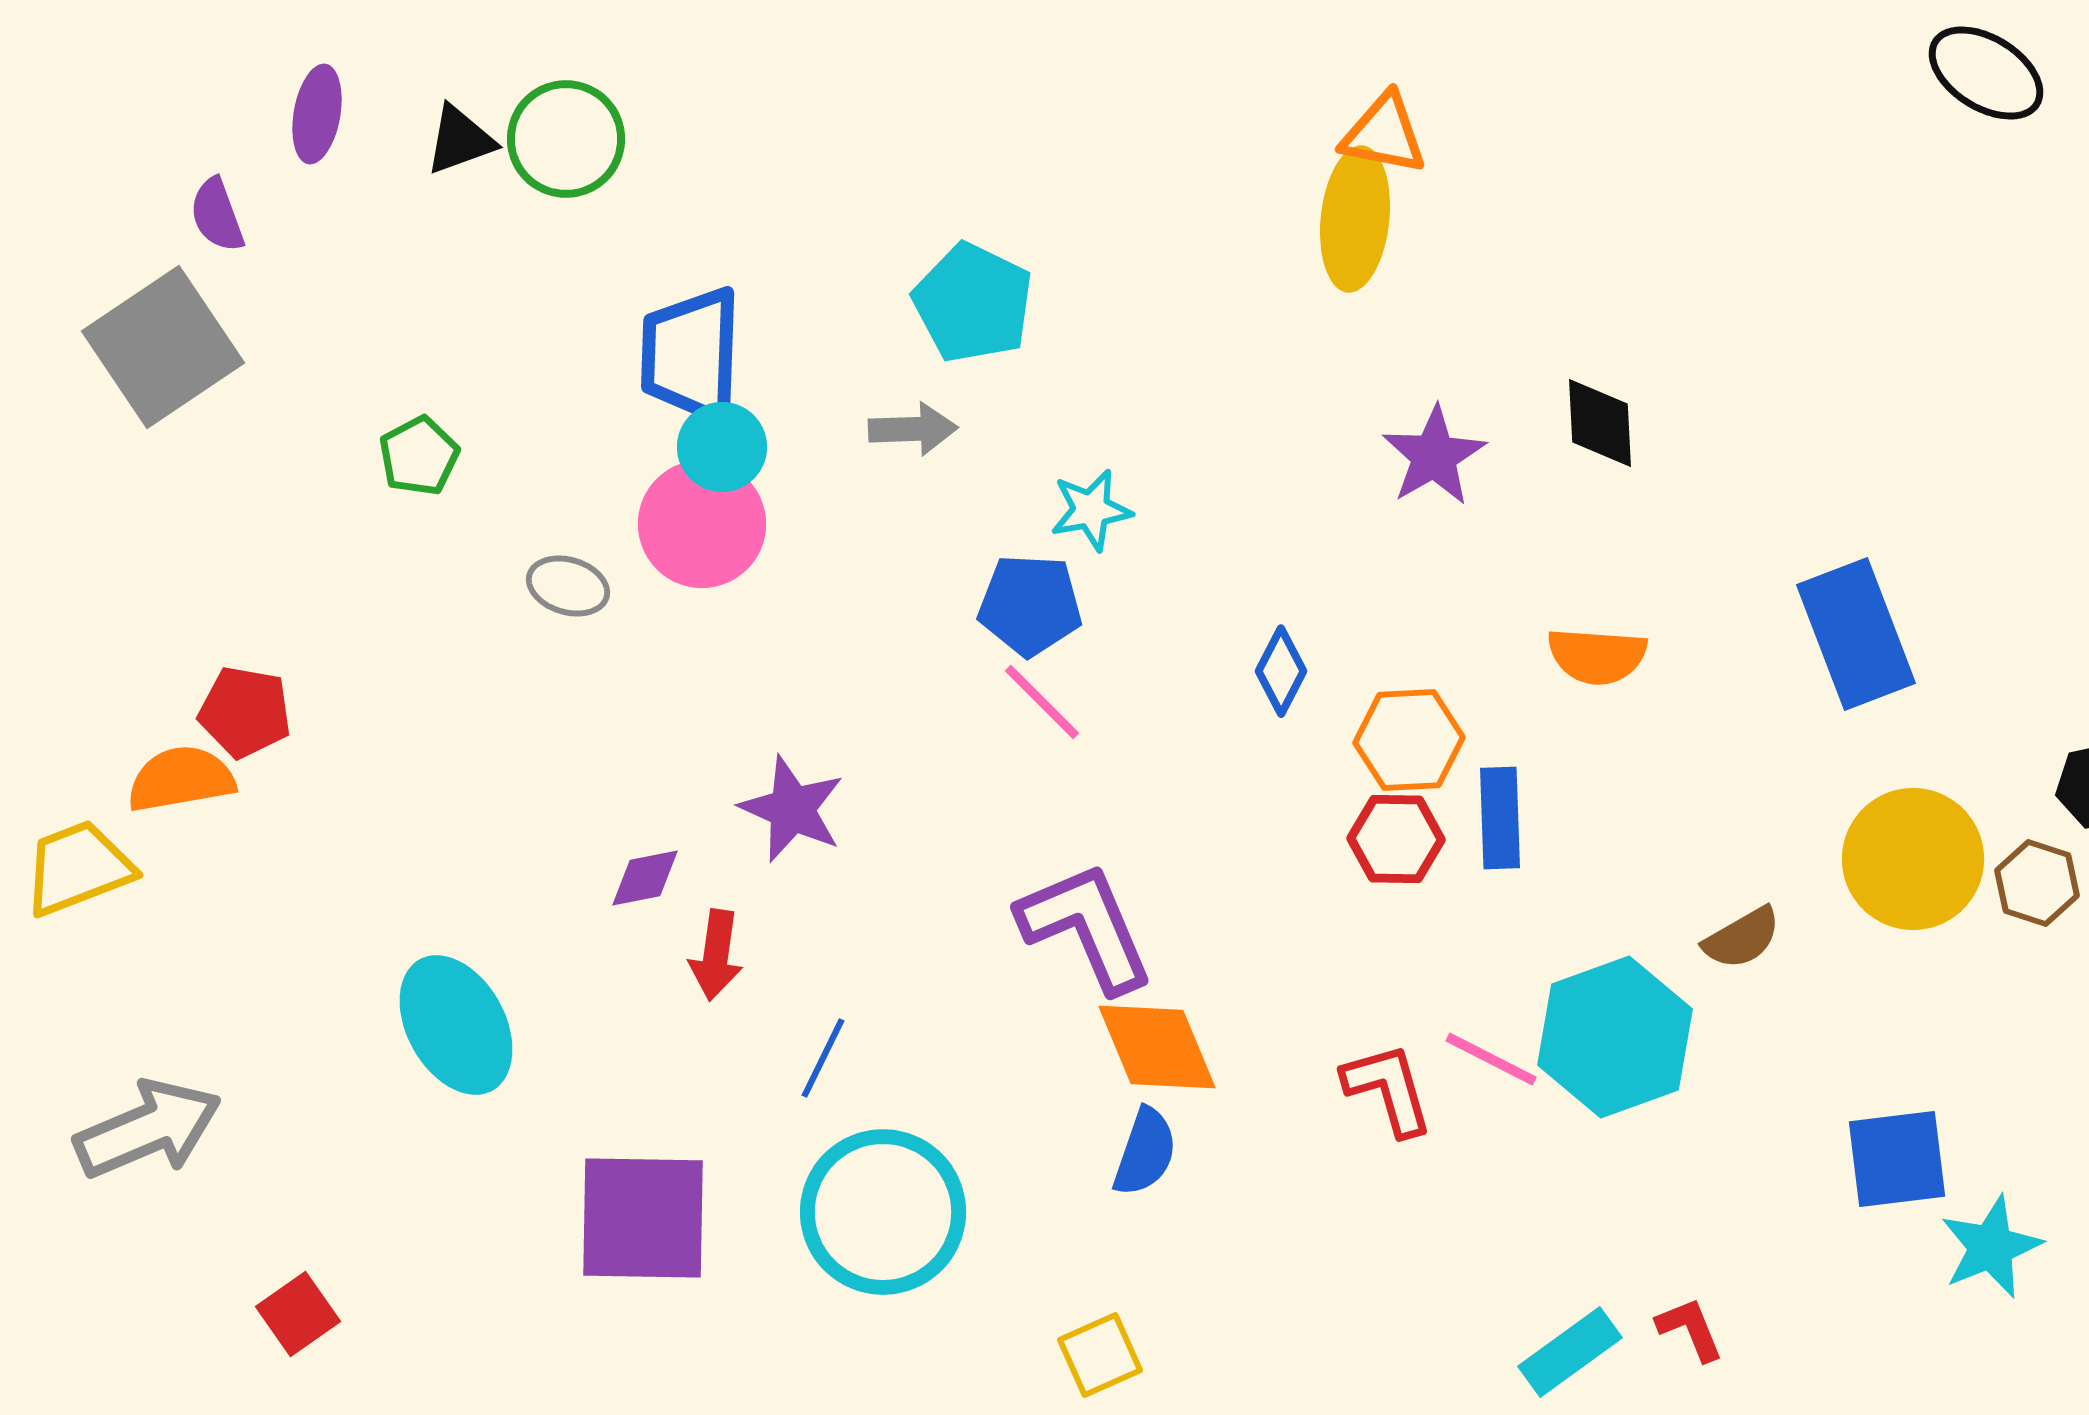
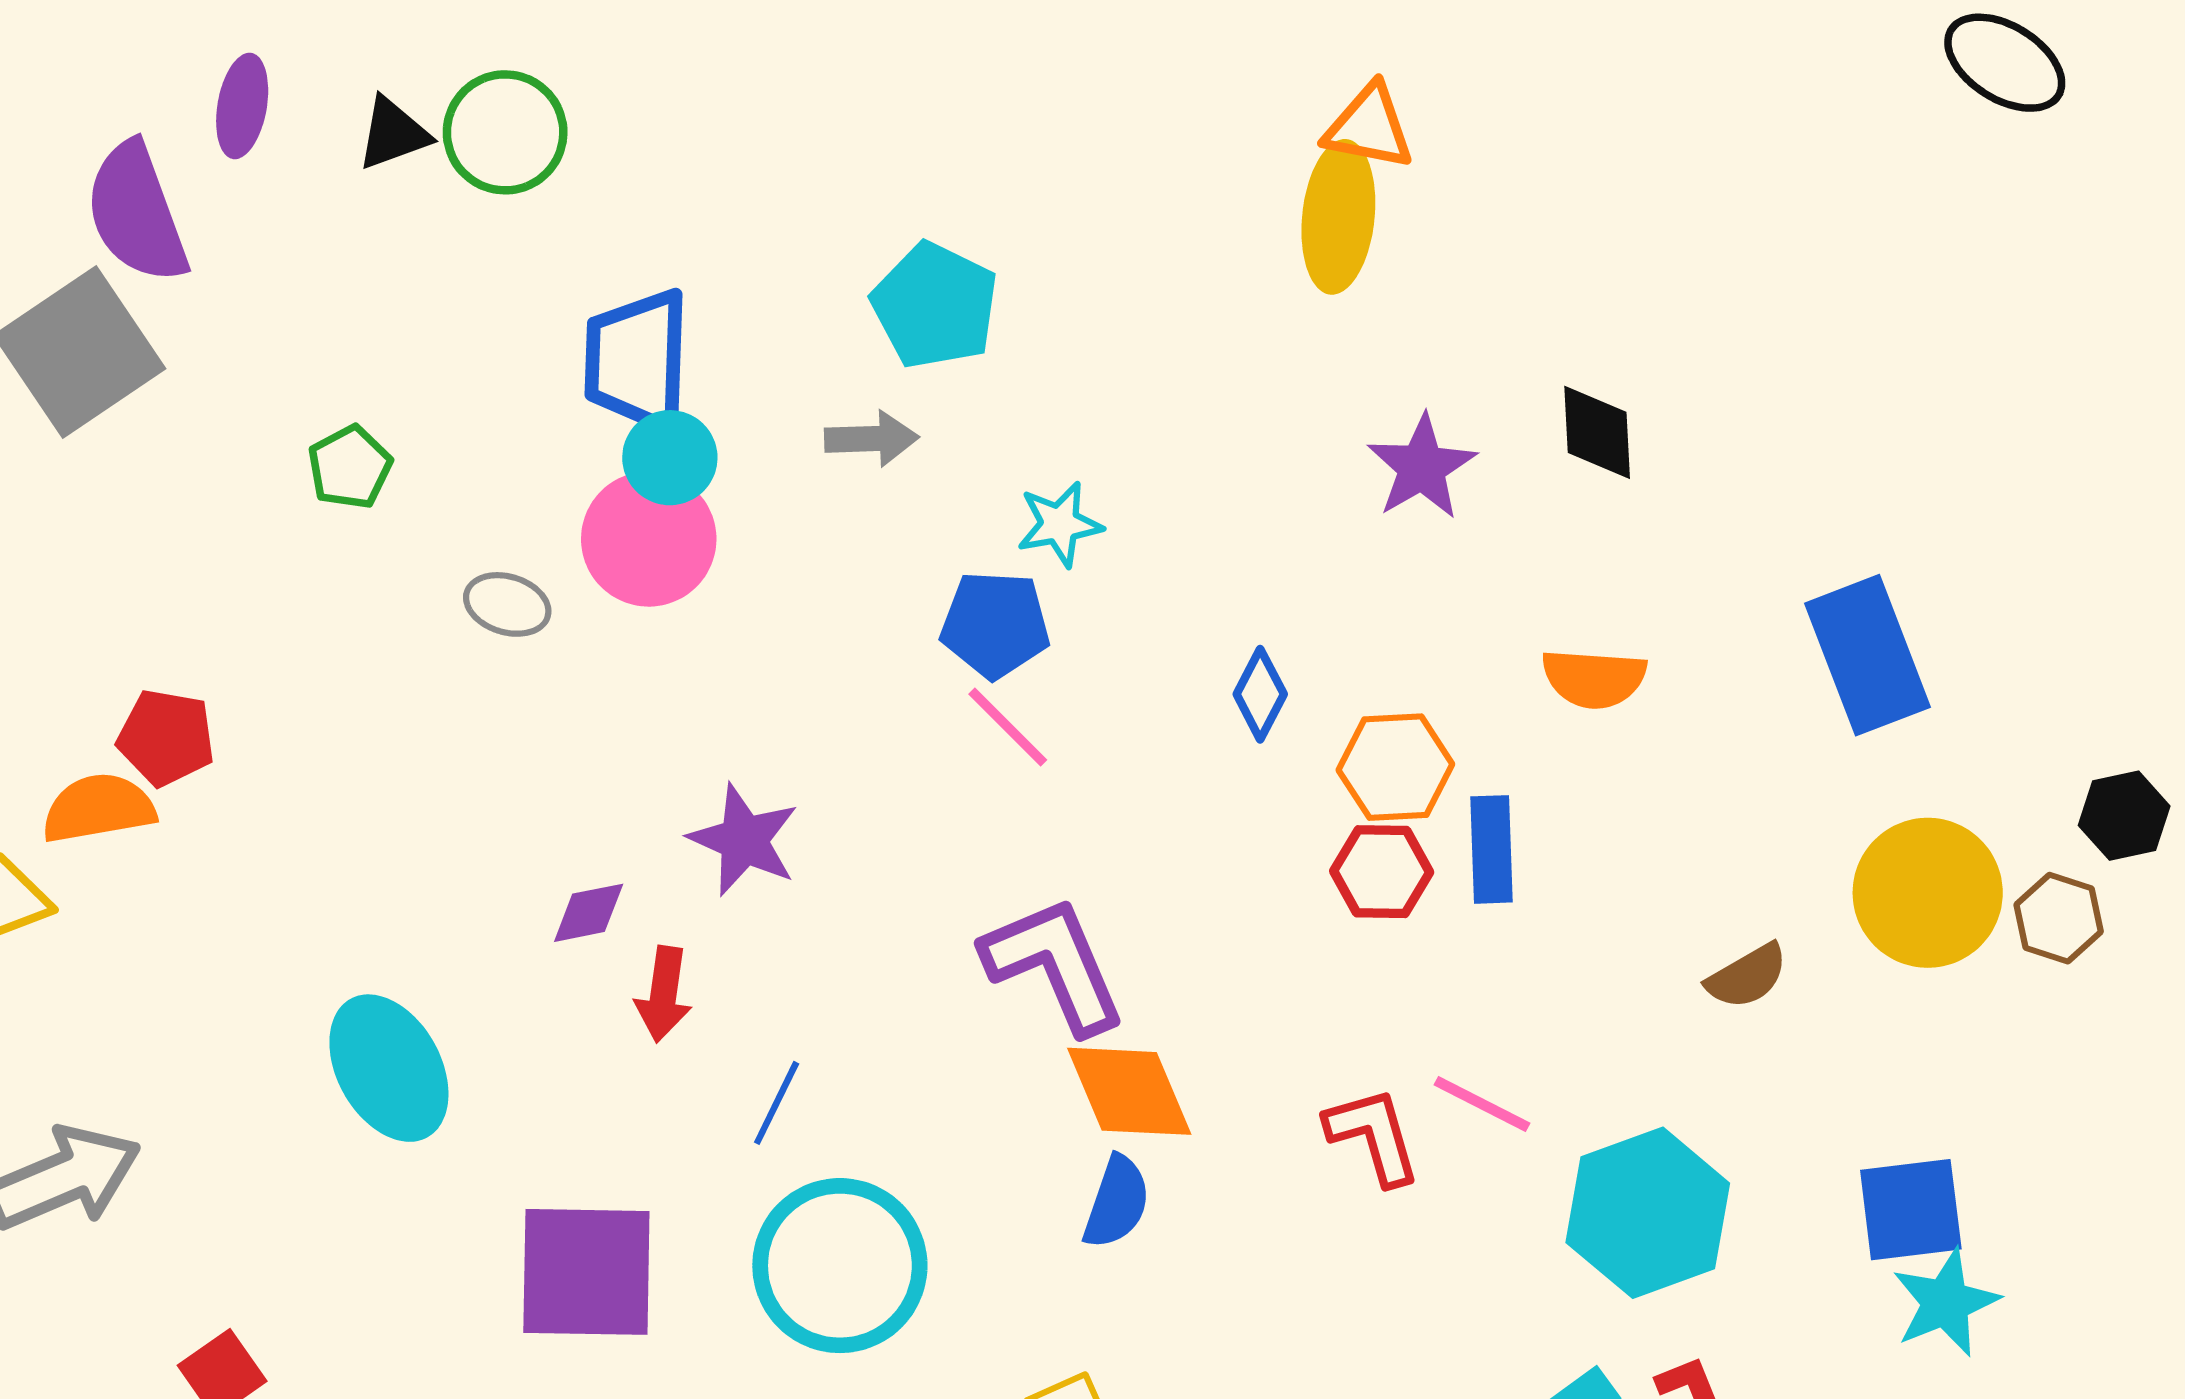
purple semicircle: (217, 215) -> (137, 213), size x1.8
cyan hexagon: (1615, 1037) -> (1648, 1213), moved
cyan star: (1991, 1247) -> (1946, 1303), moved

